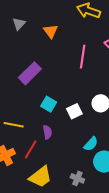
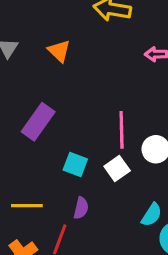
pink line: (83, 57) -> (122, 130), moved
purple semicircle: (47, 132) -> (81, 208), turned 32

